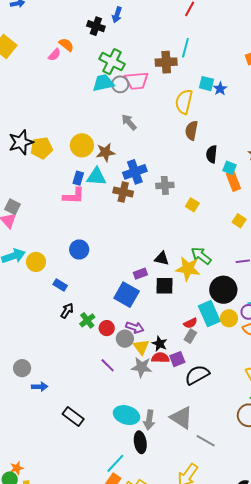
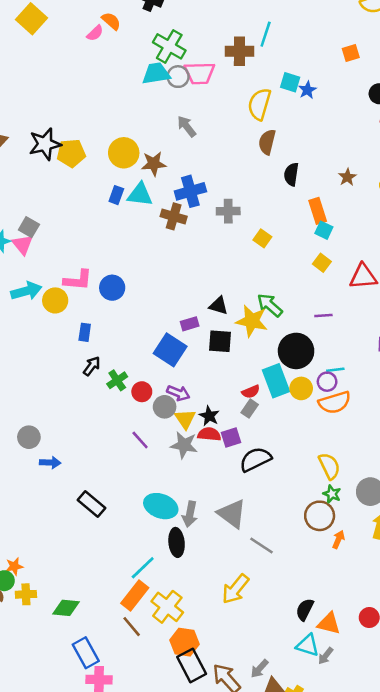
cyan square: (230, 168) -> (324, 230), moved
pink L-shape: (74, 196) -> (78, 280), moved
blue rectangle: (60, 285) -> (85, 332), turned 64

